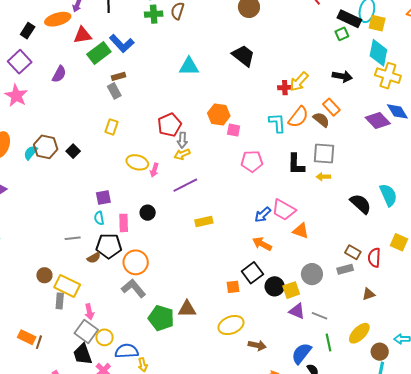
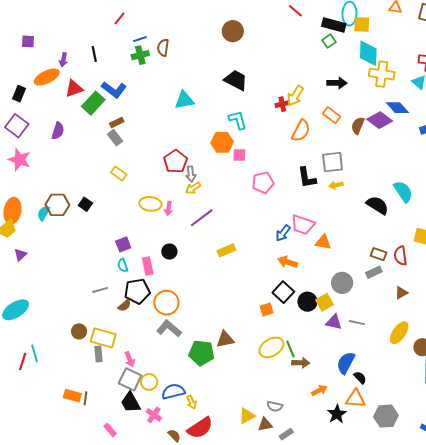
brown semicircle: (321, 120) -> (358, 126), moved, turned -96
cyan L-shape: (277, 123) -> (238, 120), moved
yellow rectangle: (112, 127) -> (119, 174), turned -63
green line: (328, 343) -> (290, 349), moved

